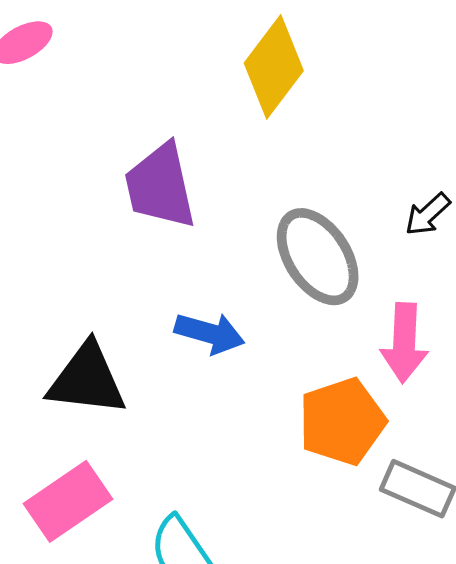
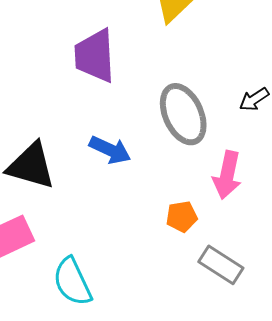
orange pentagon: (342, 421) -> (182, 217), size x0.6

